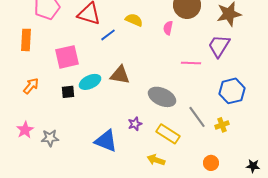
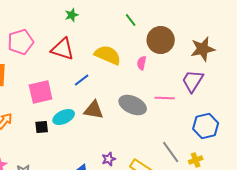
yellow semicircle: (134, 20) -> (108, 55), size x1.5
blue line: (108, 35) -> (82, 80), moved
gray ellipse: (162, 97) -> (133, 105), moved

